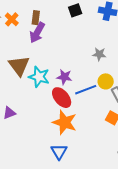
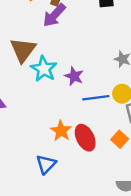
red ellipse: (62, 98) -> (85, 138), moved
orange star: (65, 122) -> (61, 131), size x0.7

